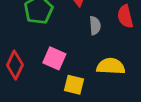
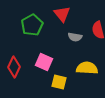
gray semicircle: (95, 26) -> (75, 37), turned 104

